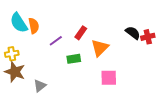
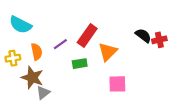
cyan semicircle: (19, 23) -> (20, 25), turned -30
orange semicircle: (34, 26) -> (37, 52), moved
red rectangle: (81, 33) -> (87, 36), size x1.5
brown star: (15, 72) -> (32, 78), moved

